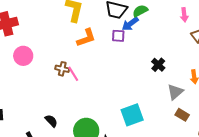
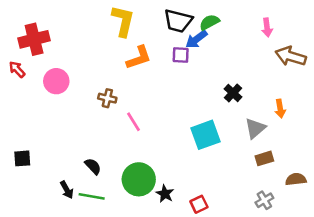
pink line: (73, 74) -> (134, 122), moved
cyan square: (132, 115) -> (205, 135), moved
brown rectangle: (182, 115) -> (264, 158), turned -48

